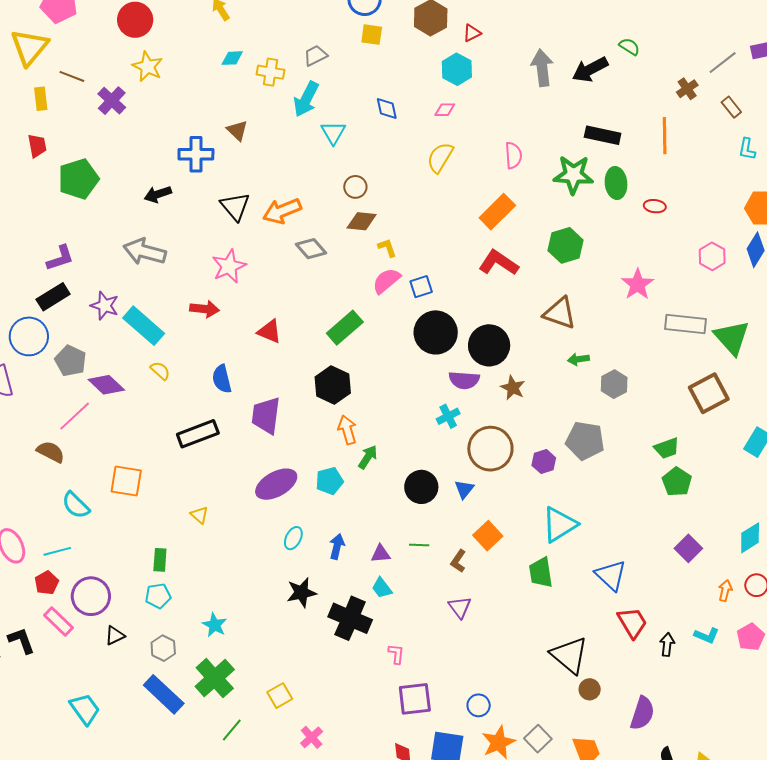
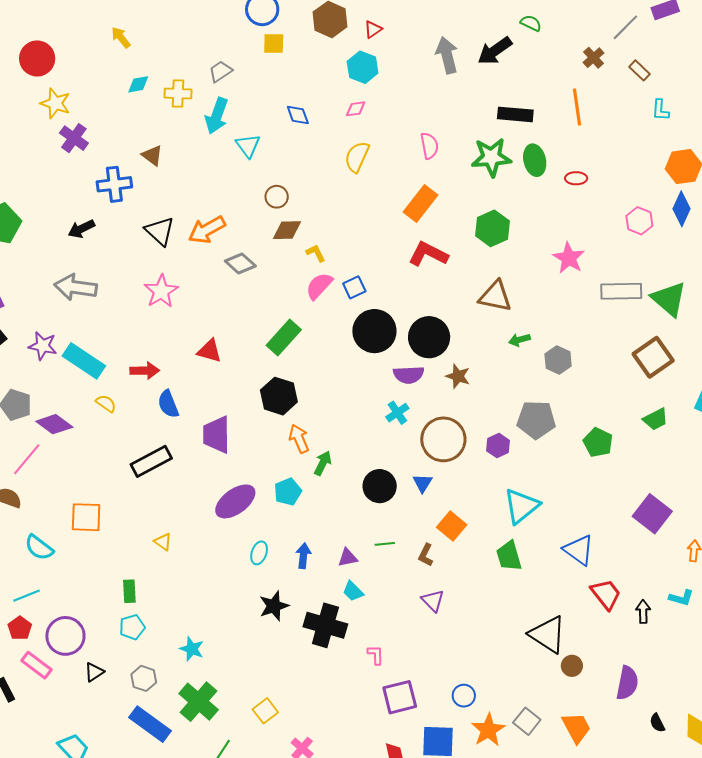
purple cross: (112, 101) -> (74, 138), moved
red arrow: (205, 309) -> (145, 371), moved
green trapezoid: (667, 448) -> (656, 419), moved
green pentagon: (677, 482) -> (598, 442), moved
purple square: (688, 548) -> (652, 514), size x1.4

